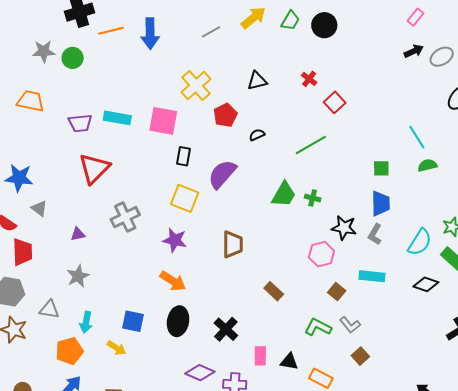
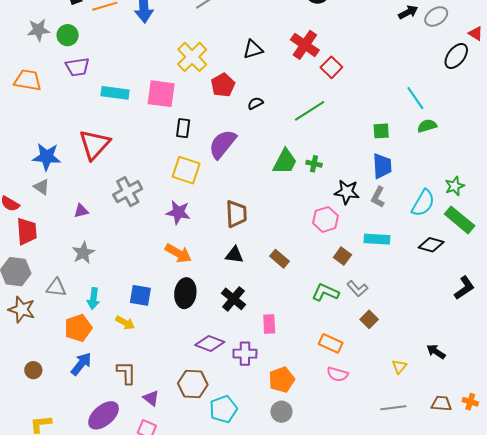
red cross: (309, 79) -> (305, 45), size x1.8
purple trapezoid: (80, 123) -> (77, 67), moved
blue star: (19, 178) -> (47, 157), moved
black triangle: (289, 362) -> (234, 255), moved

